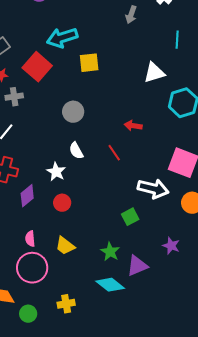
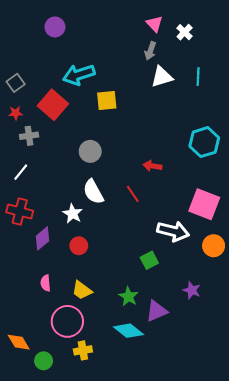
white triangle: (154, 73) -> (162, 77), moved
white semicircle: (76, 151) -> (93, 192), size x1.4
pink circle: (32, 268) -> (67, 321), moved

